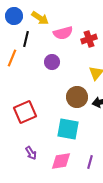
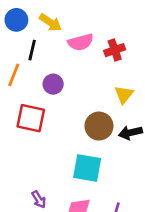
purple circle: (52, 62) -> (53, 84), moved
red square: (25, 112) -> (31, 118), moved, turned 35

